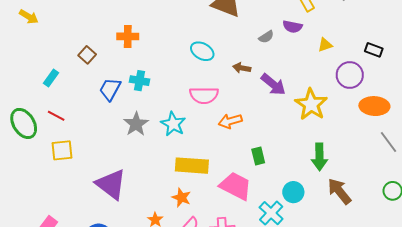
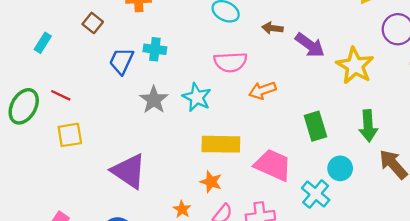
cyan rectangle: (51, 78) -> (43, 43), moved
green ellipse: (24, 123) -> (24, 106), turned 64
green rectangle: (258, 156) -> (315, 126), moved, size x1.4

